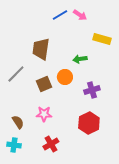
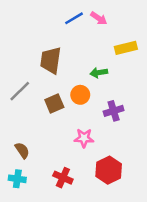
yellow rectangle: (102, 39) -> (126, 48), turned -30
pink star: (44, 114) -> (84, 138), moved
red hexagon: (89, 123) -> (109, 170), moved
red cross: (51, 144) -> (63, 178), turned -35

